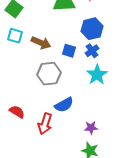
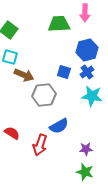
brown arrow: (41, 43) -> (24, 75), moved
cyan star: (97, 75) -> (92, 96), turned -30

